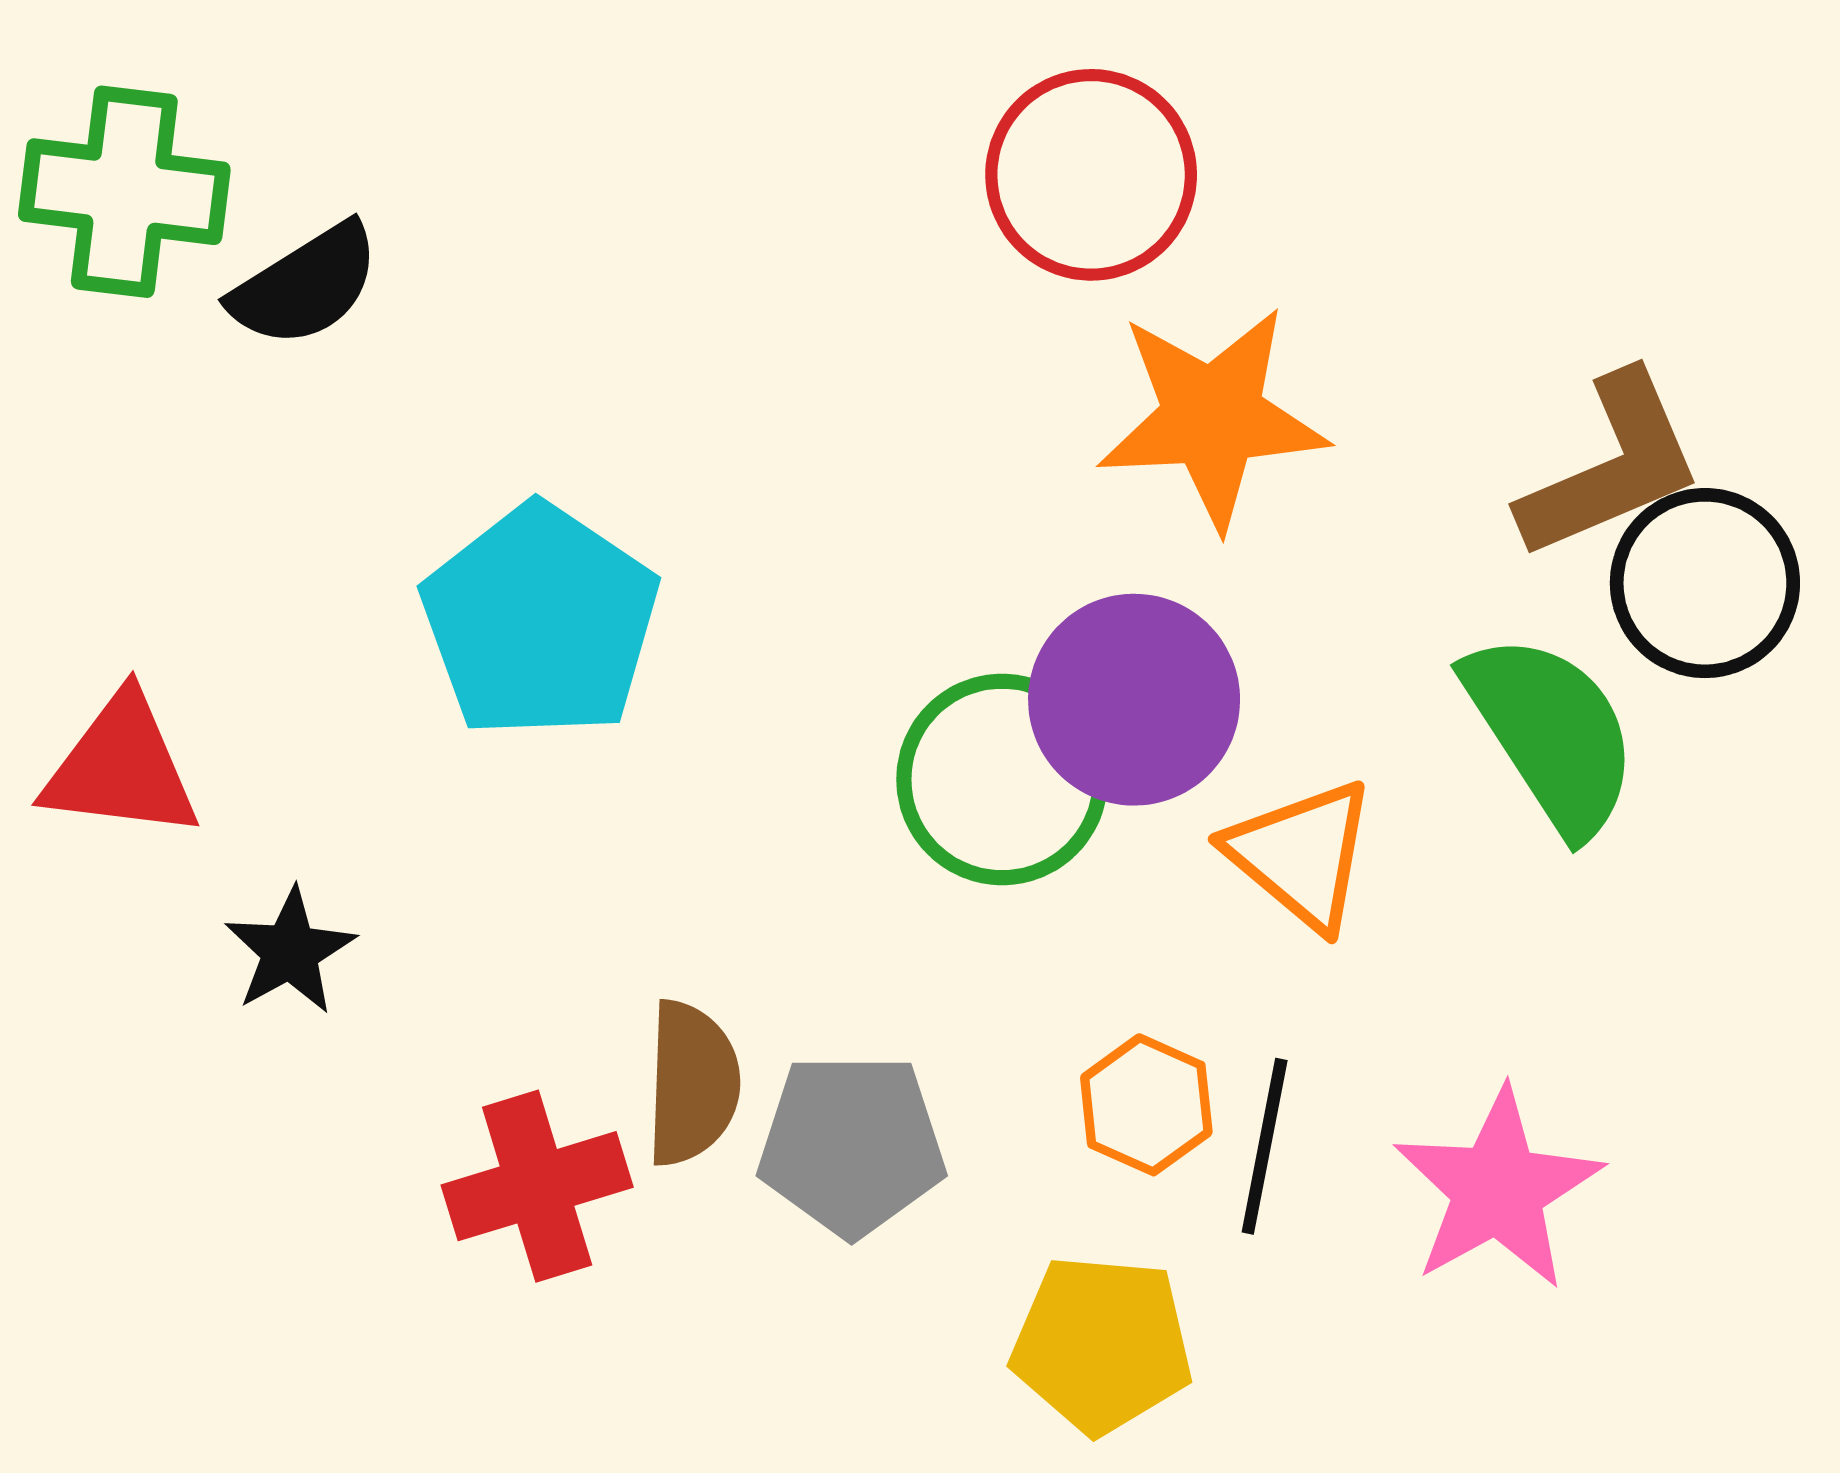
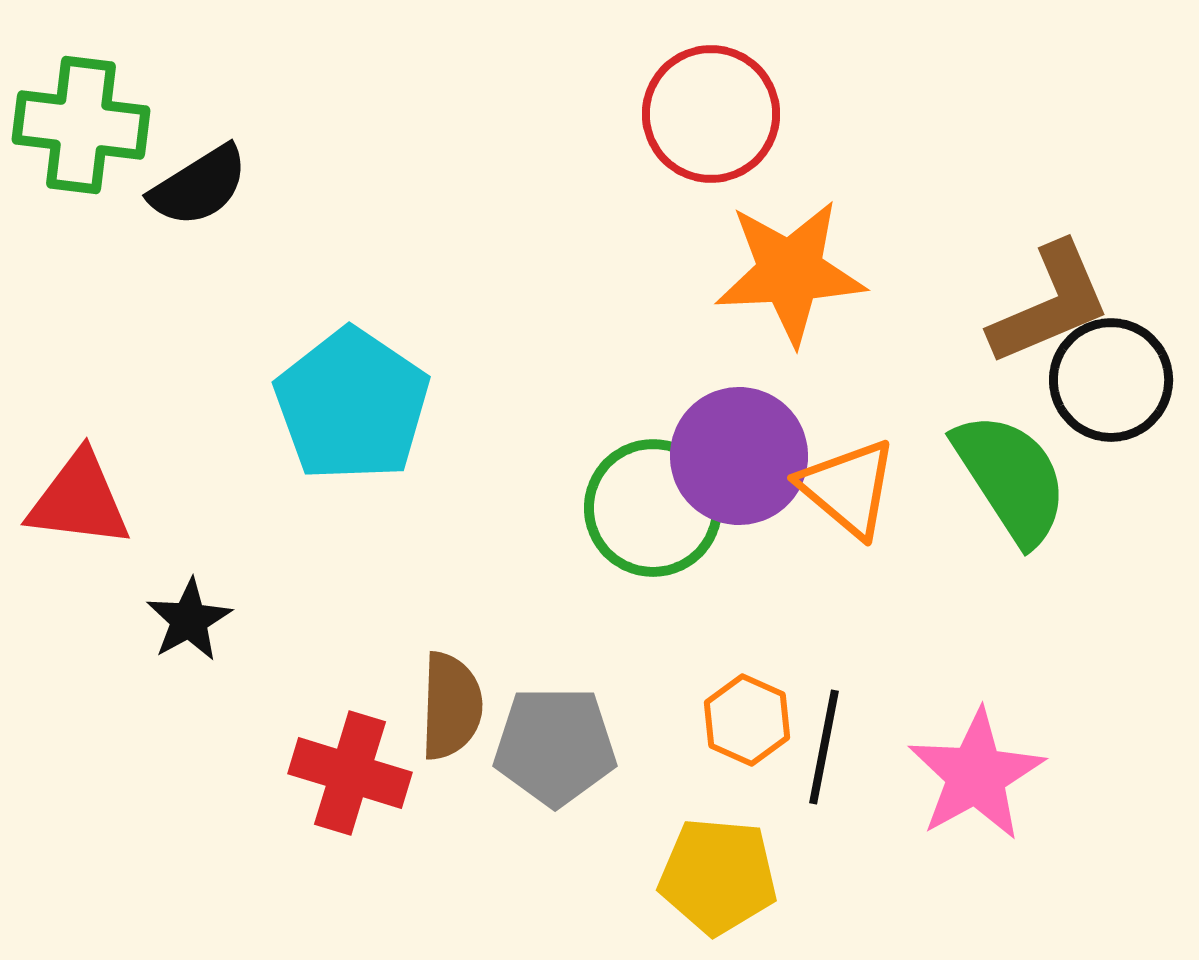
orange triangle: (1301, 855) -> (848, 488), moved
red cross: (537, 1186) -> (350, 773), turned 34

